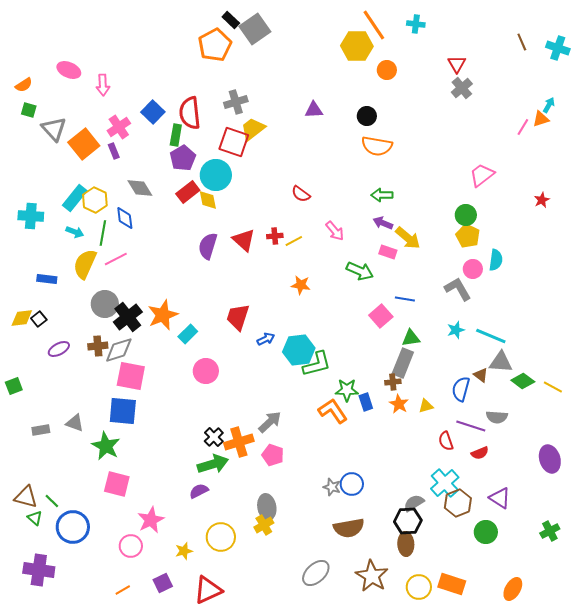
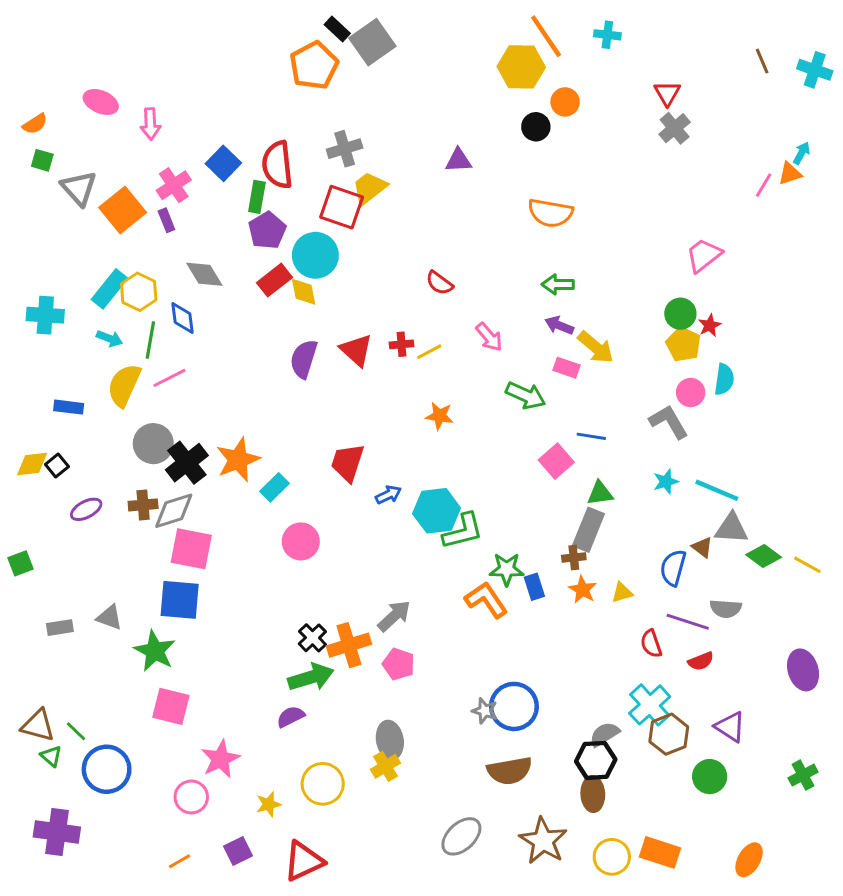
black circle: (367, 116) -> (536, 127), moved
red star: (542, 200) -> (710, 325), moved
blue circle: (352, 484) -> (514, 706), size x1.4

